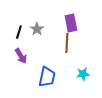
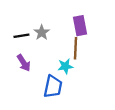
black line: (19, 32) -> (21, 36), turned 64
cyan star: (83, 74) -> (65, 66), moved

